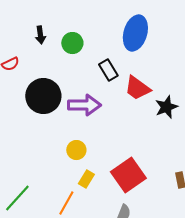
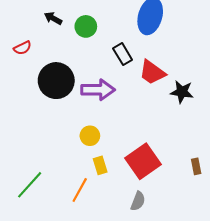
black arrow: (40, 35) -> (53, 18), turned 126
black star: (166, 107) -> (182, 92), turned 30
yellow rectangle: (86, 179) -> (100, 165), turned -48

